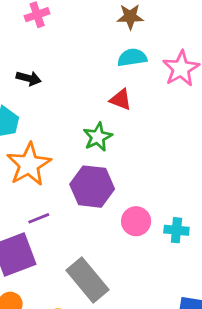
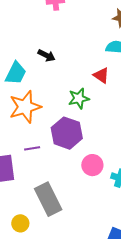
black arrow: (29, 78) -> (47, 55), moved
purple line: (39, 218) -> (32, 148), moved

